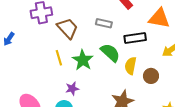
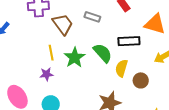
gray rectangle: (104, 23) -> (92, 17), moved
purple star: (72, 89) -> (46, 74), moved

